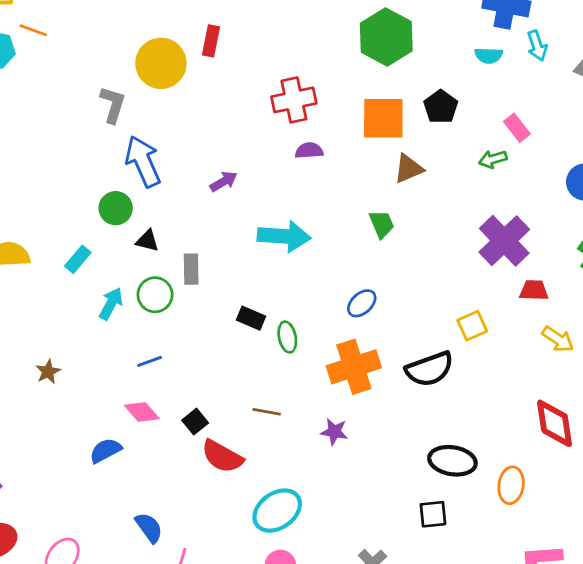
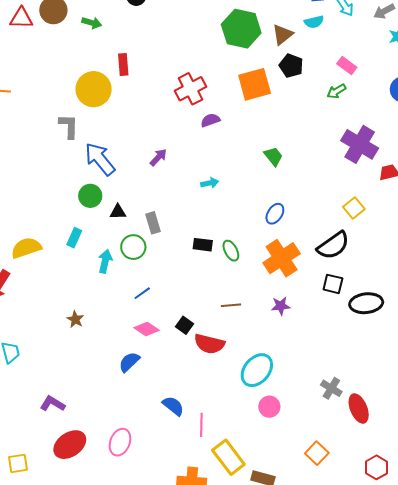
brown triangle: (409, 169) -> (283, 35), moved
cyan arrow: (284, 236) -> (210, 183), size x0.5
black square: (433, 514) -> (333, 284), moved, turned 35

